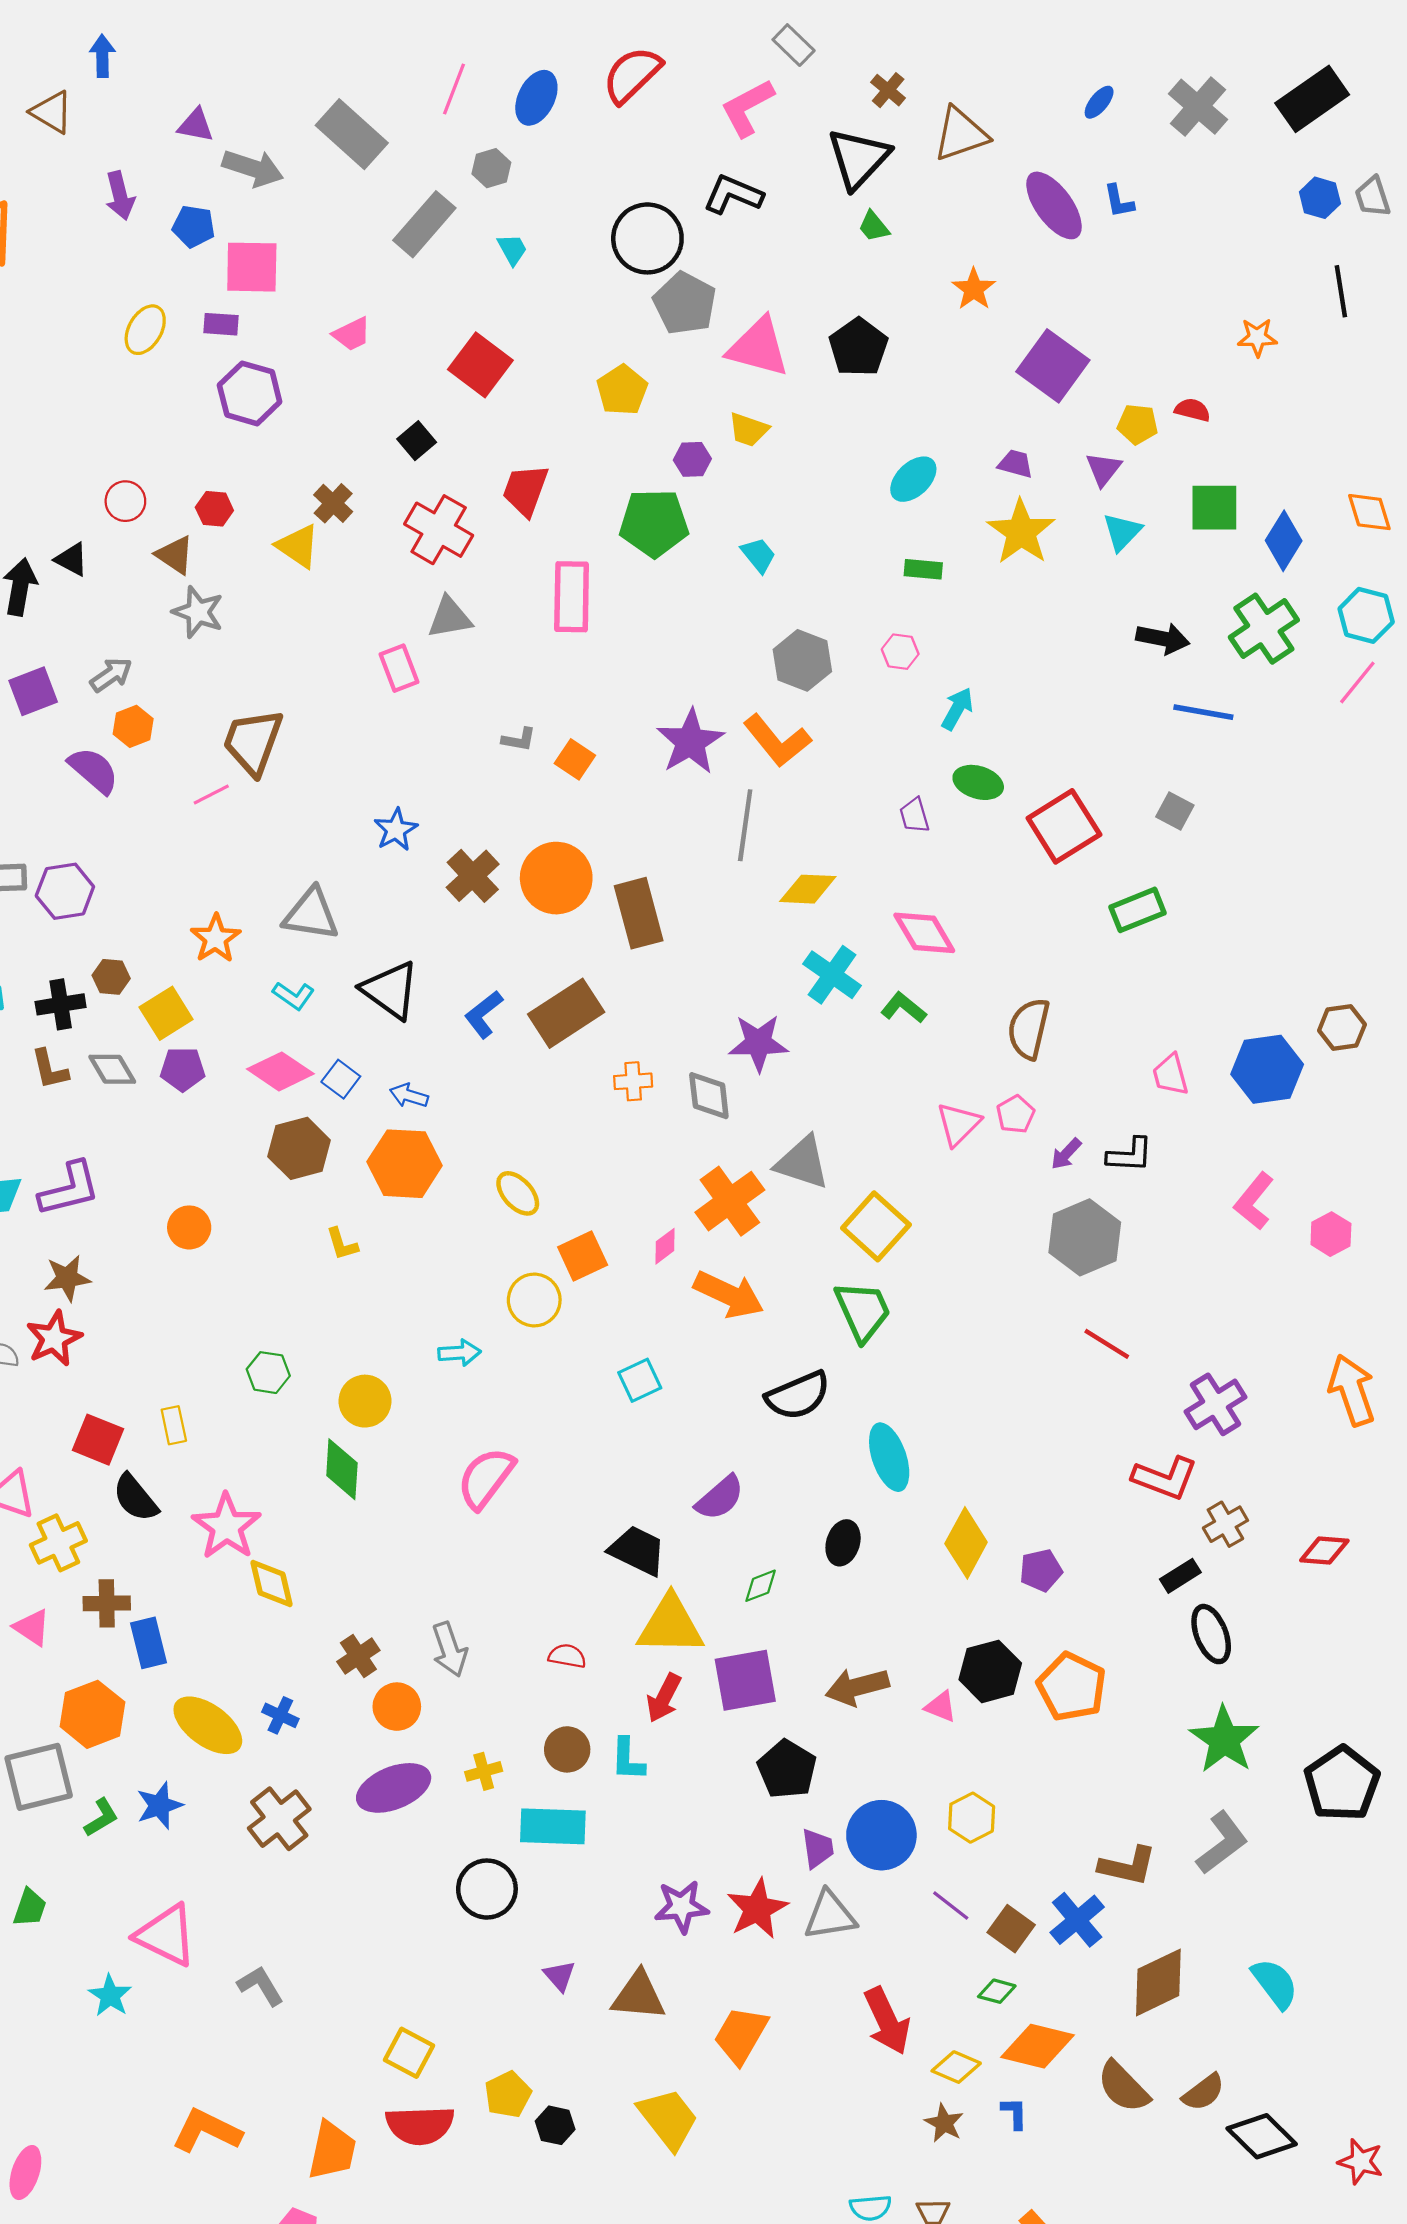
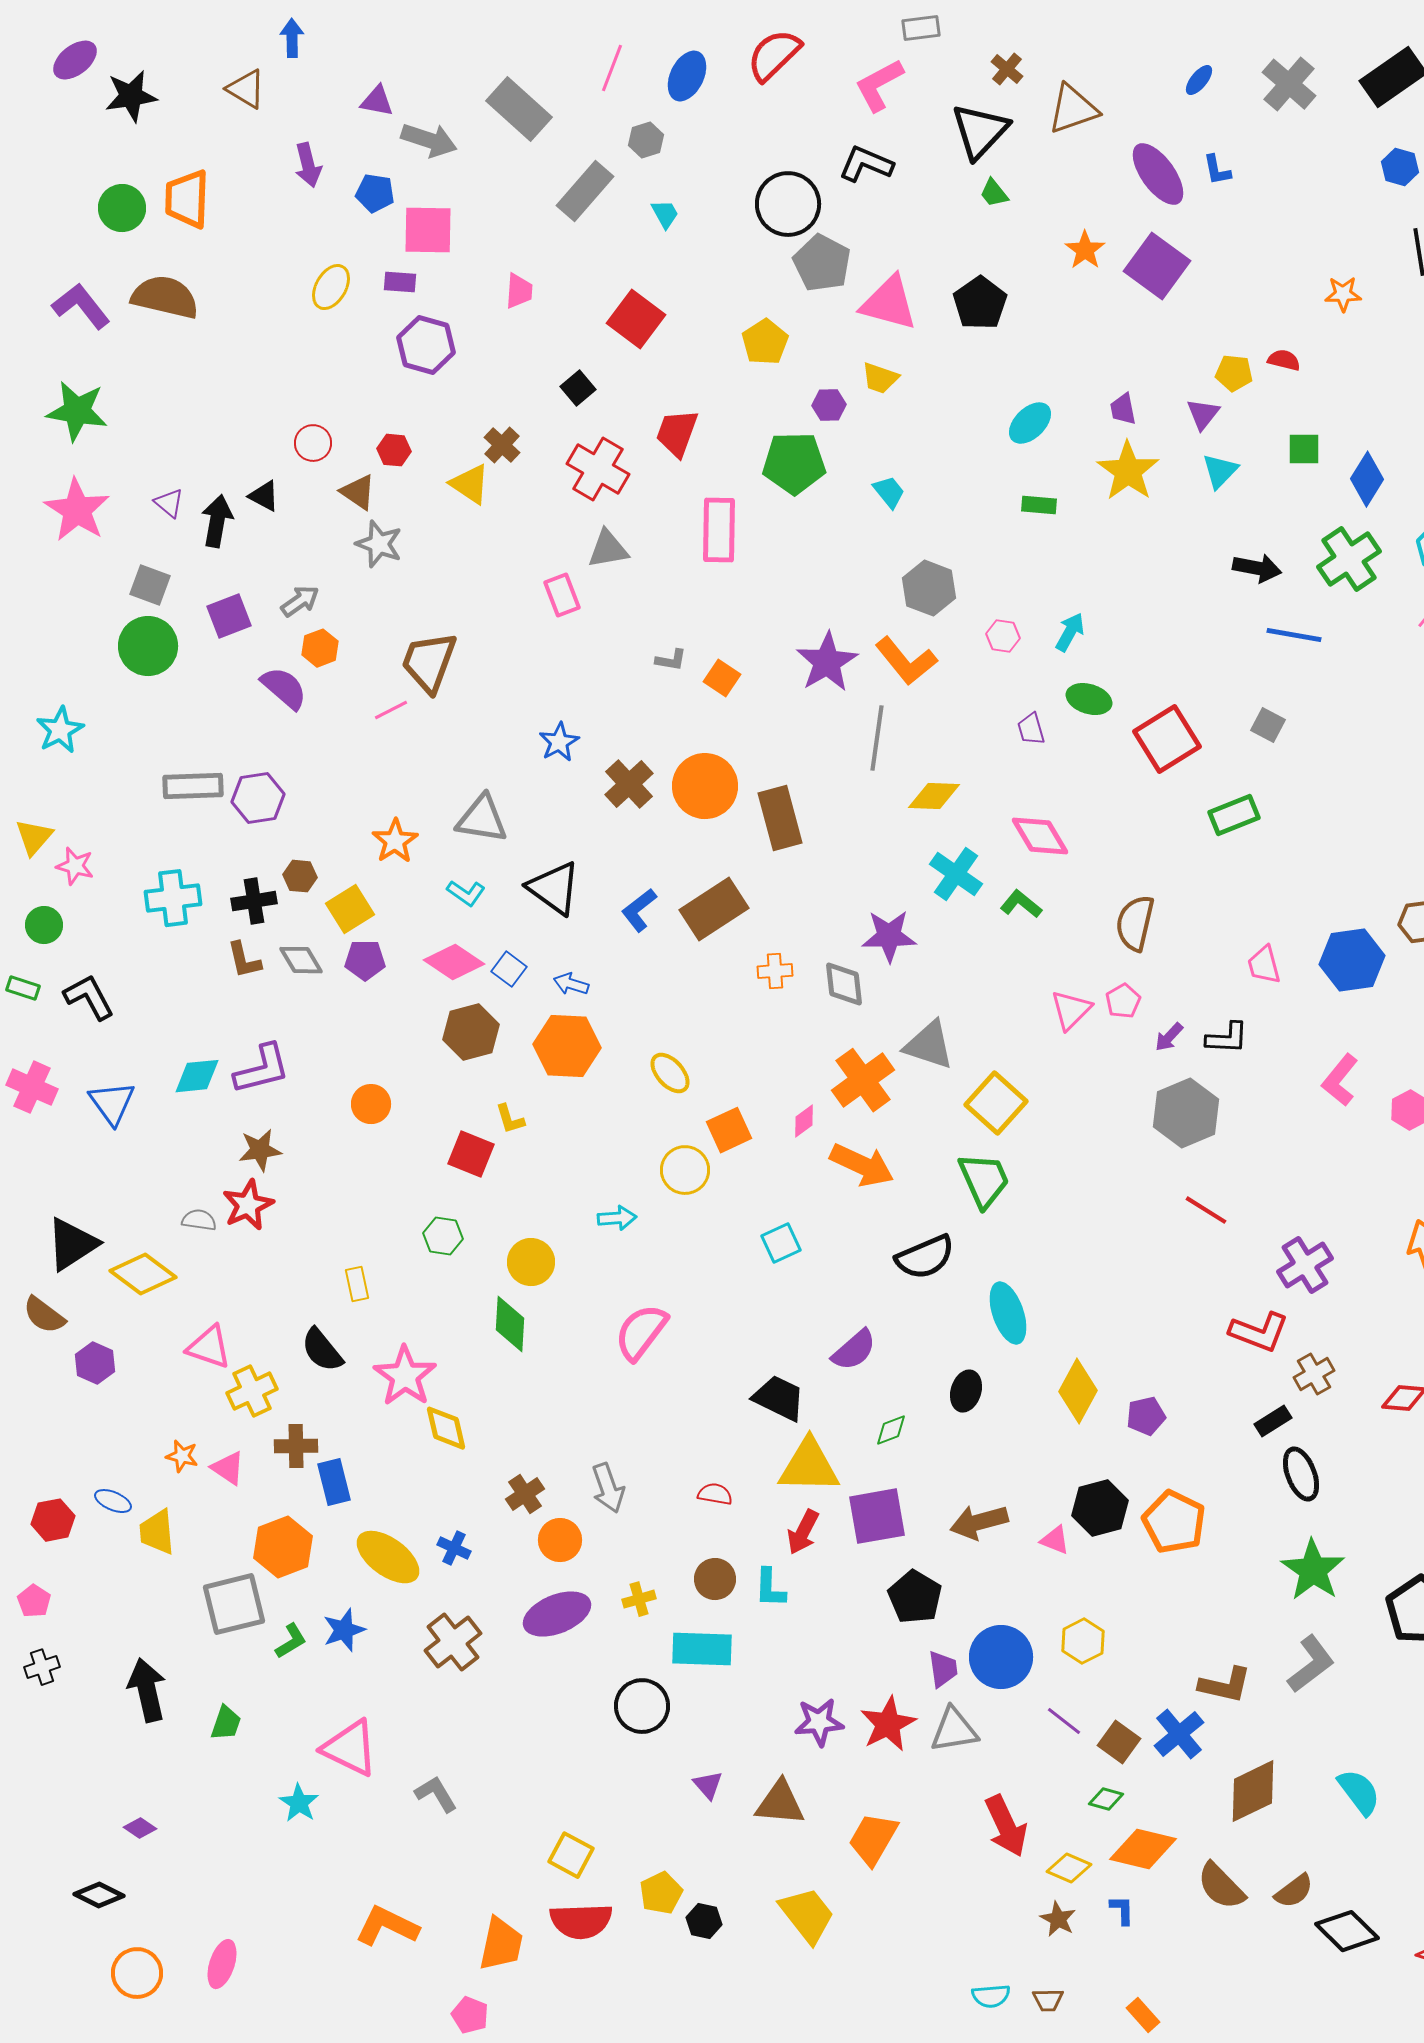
gray rectangle: (794, 45) -> (921, 28), turned -51
pink trapezoid: (352, 334) -> (519, 291), turned -60
purple square: (1053, 366) -> (1157, 266), moved
purple trapezoid: (1016, 464) -> (1123, 409), turned -116
green square: (1214, 508) -> (1304, 449), size x0.7
pink hexagon: (900, 652) -> (1003, 636), moved
red square: (98, 1440) -> (471, 1154), moved

